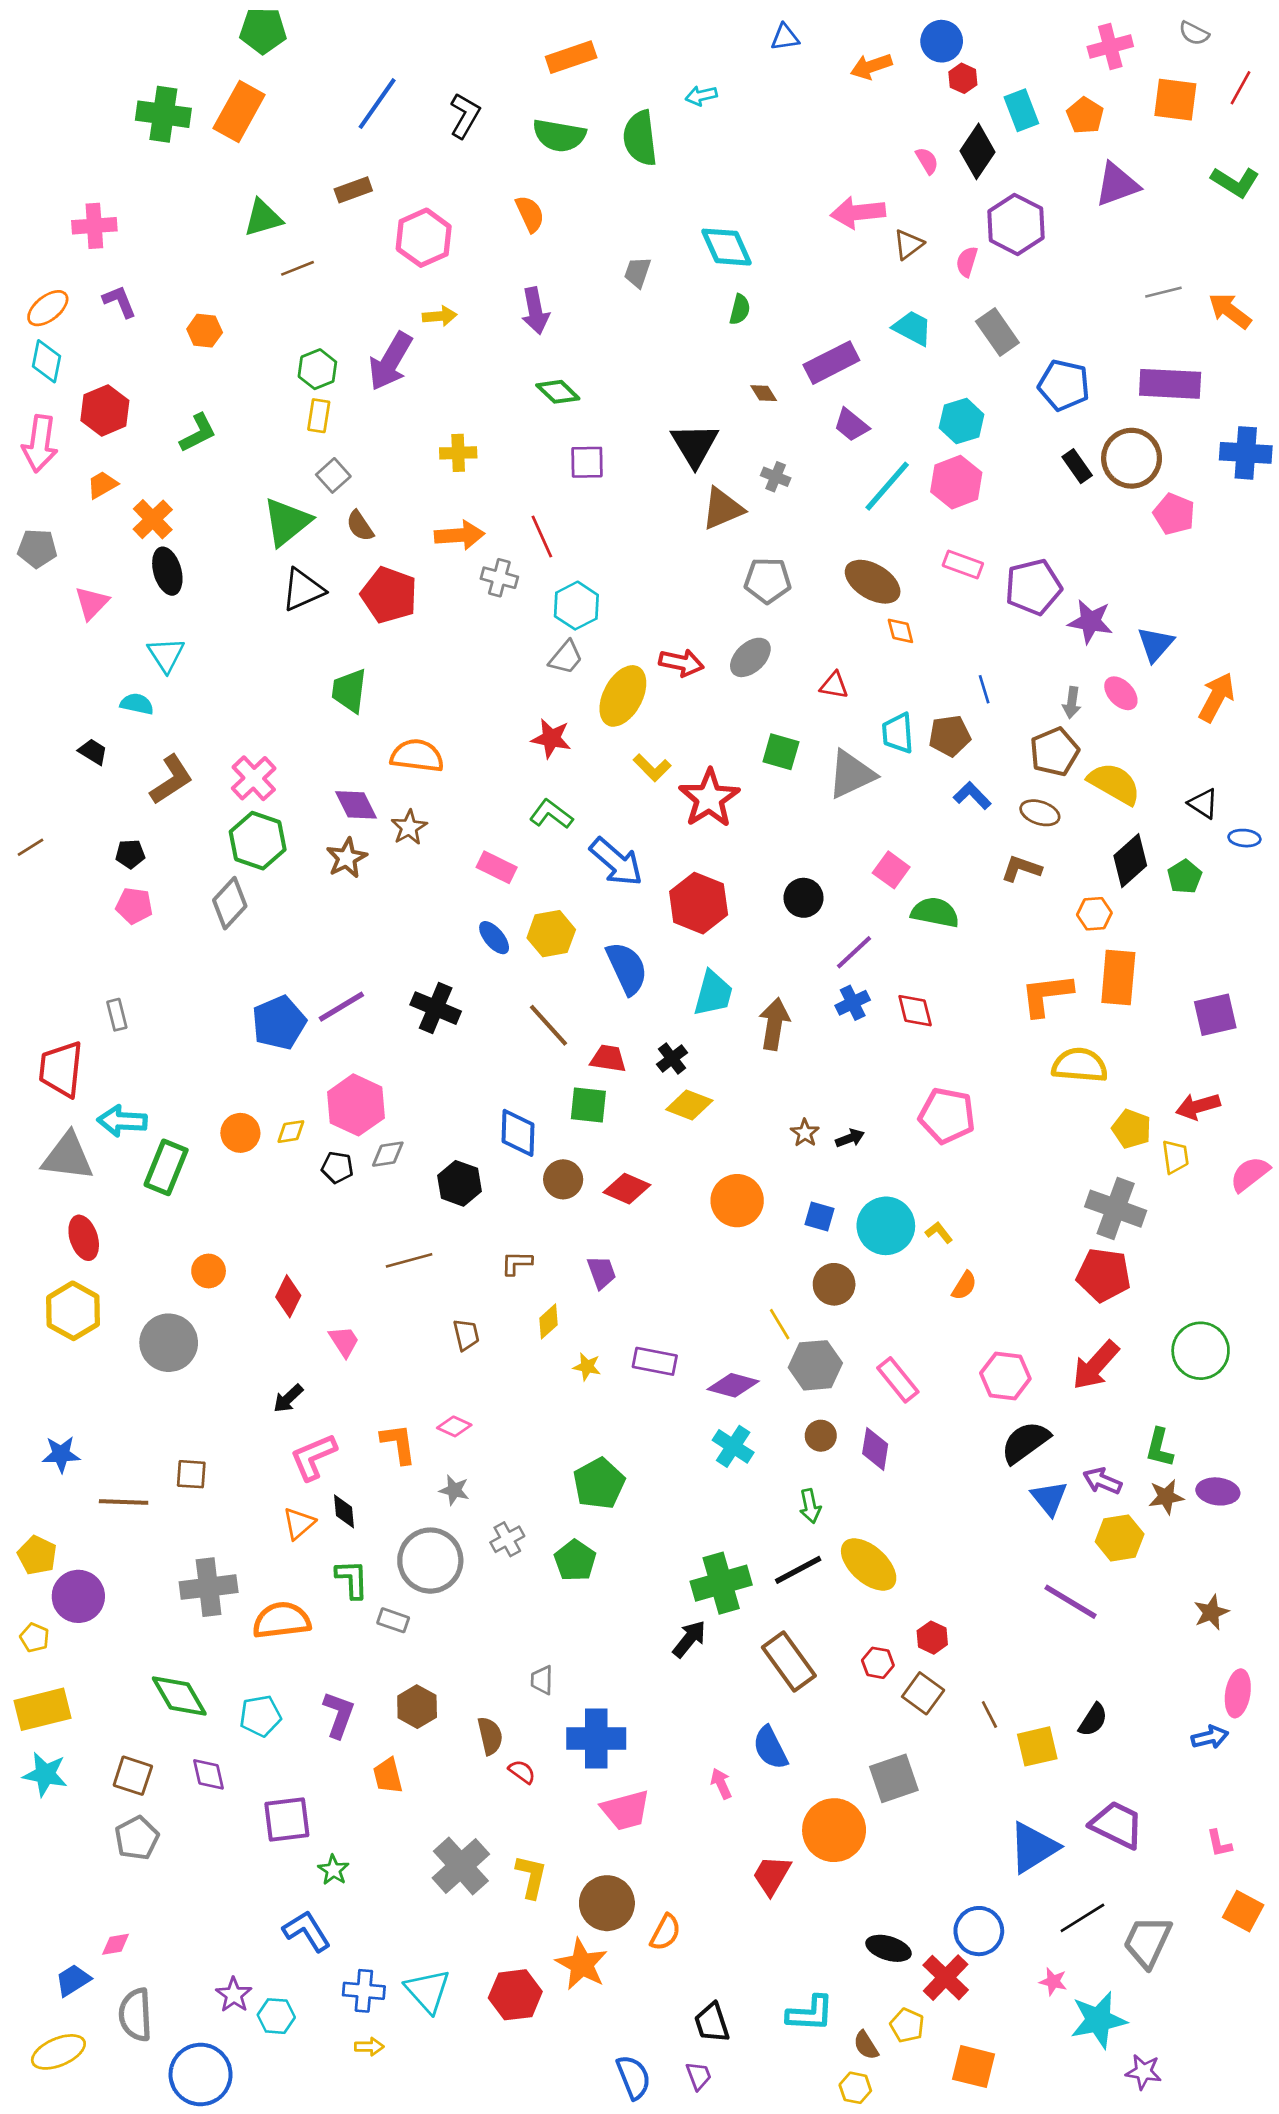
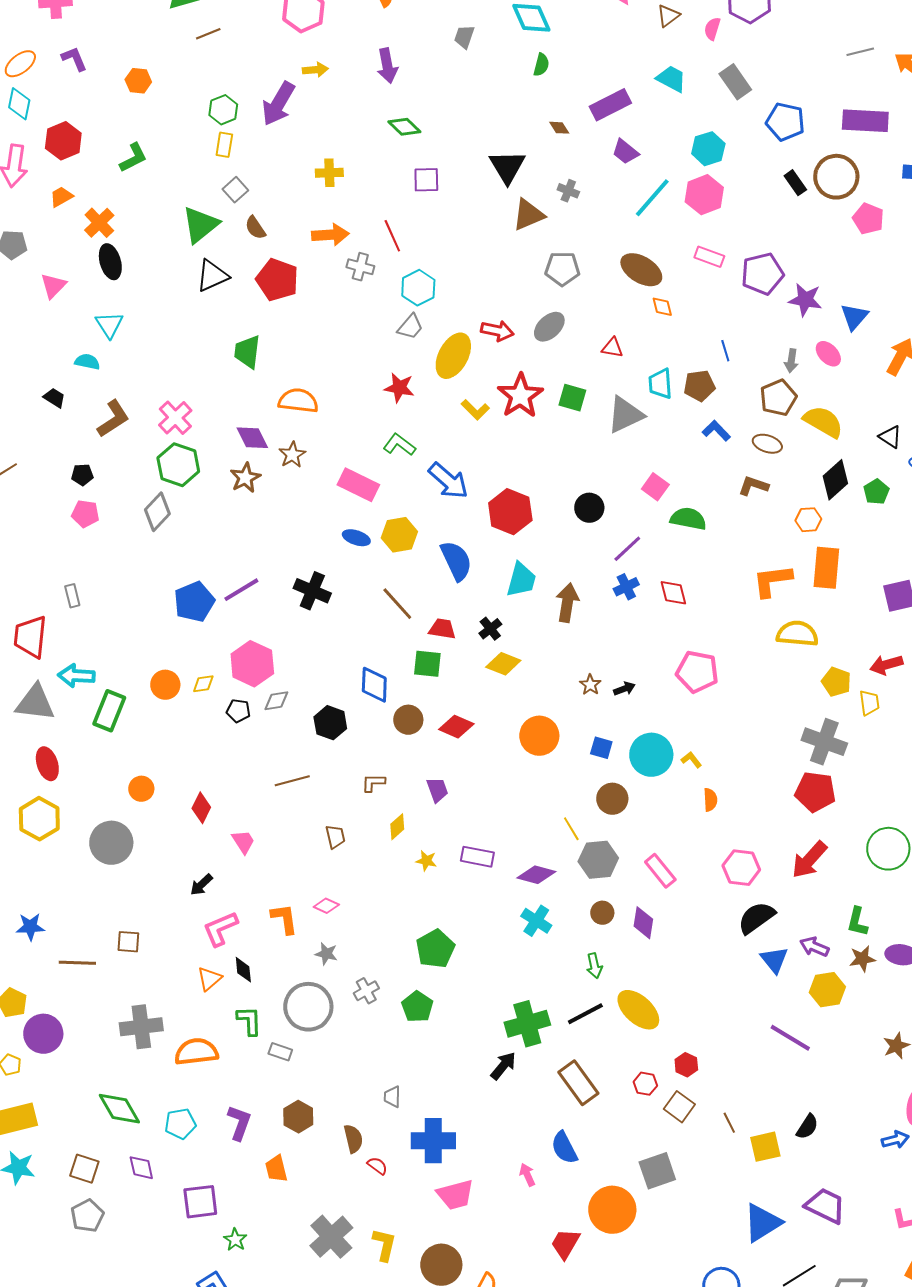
red star: (709, 798) -> (520, 396), moved
pink rectangle: (497, 867) -> (358, 485), size x1.4
blue ellipse: (494, 938) -> (356, 538), turned -32
orange semicircle: (964, 1286) -> (710, 800), turned -35

